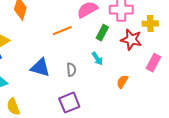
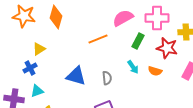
orange semicircle: (122, 82) -> (155, 71), moved, turned -104

